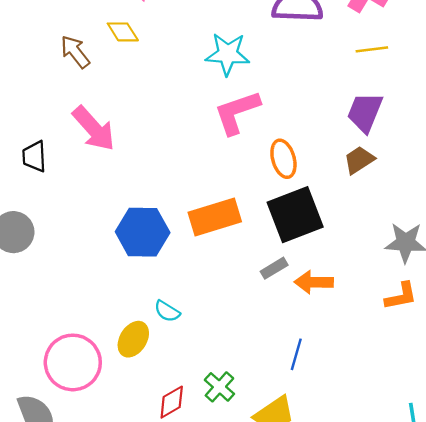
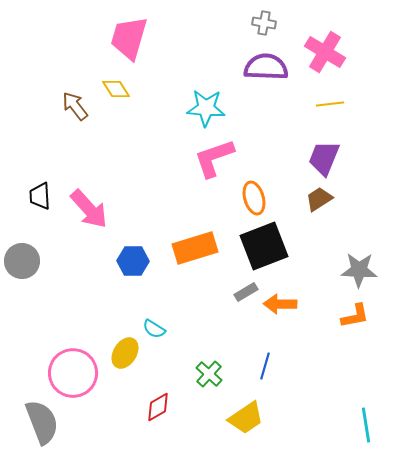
pink arrow: (94, 129) -> (89, 209), moved
blue hexagon: (143, 232) -> (133, 261), size x0.7
green cross: (219, 387) -> (209, 374), moved

